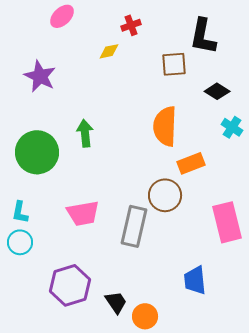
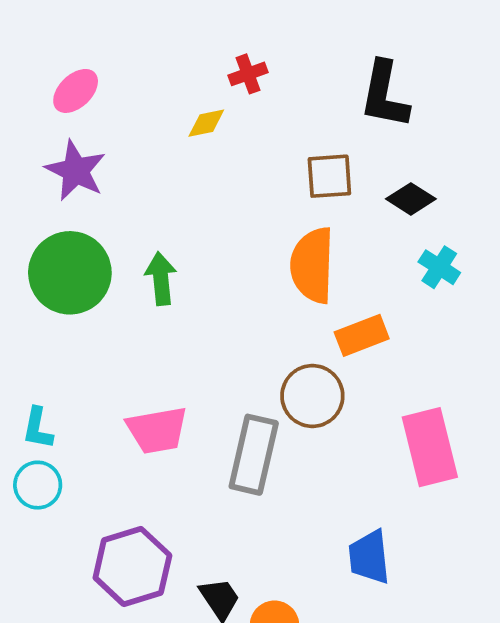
pink ellipse: (62, 16) -> (76, 91), moved
brown square: (174, 64) -> (329, 176), moved
green circle: (37, 152) -> (70, 273), moved

